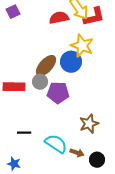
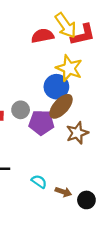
brown ellipse: (46, 66) -> (61, 106), moved
brown star: (89, 124) -> (77, 133), moved
cyan semicircle: (56, 144) -> (39, 181), size x0.6

